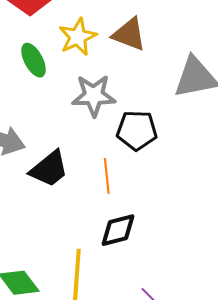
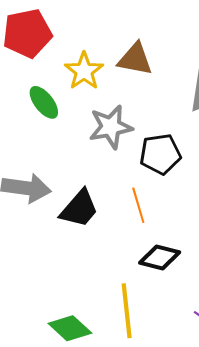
black diamond: (118, 230) -> (160, 258), turned 39

